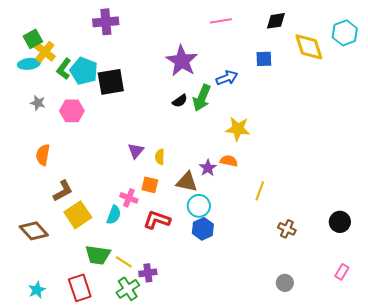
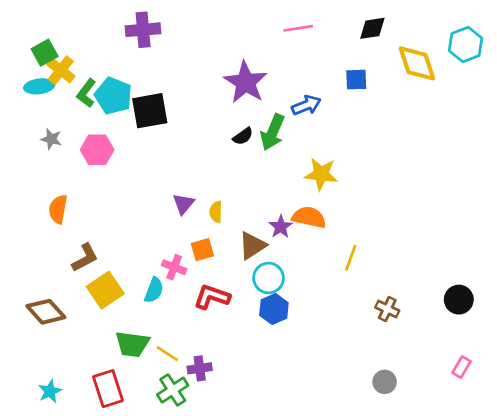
orange semicircle: (229, 161) -> (309, 217), size x1.4
brown triangle: (187, 182) -> (252, 246), turned -45
orange square: (150, 185) -> (202, 250), turned -30

